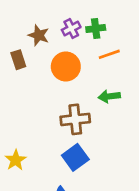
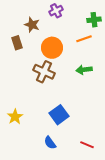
purple cross: (71, 28) -> (56, 11), moved
green cross: (96, 28) -> (94, 20), moved
brown cross: (75, 119) -> (44, 72), moved, turned 30

